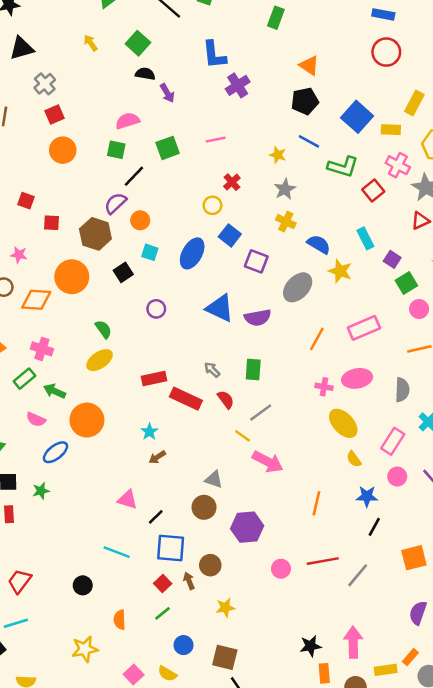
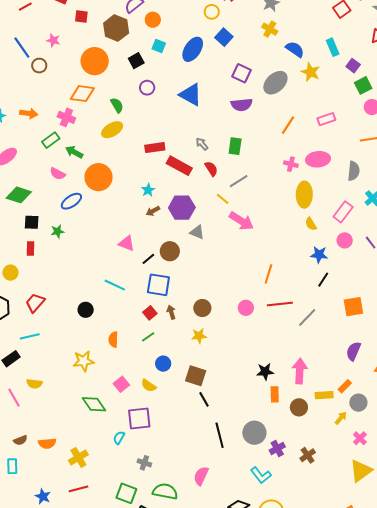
purple square: (256, 261) -> (242, 73), moved
orange diamond: (36, 300) -> (82, 94), moved
blue triangle: (220, 308) -> (191, 95), moved
purple circle: (156, 309) -> (147, 88), moved
pink rectangle: (364, 328) -> (326, 119), size x0.7
yellow ellipse: (343, 423) -> (304, 195), turned 40
orange line: (316, 503) -> (268, 274), moved
brown circle: (204, 507) -> (170, 251), moved
purple hexagon: (247, 527) -> (182, 208), moved
brown circle: (210, 565) -> (202, 308), moved

